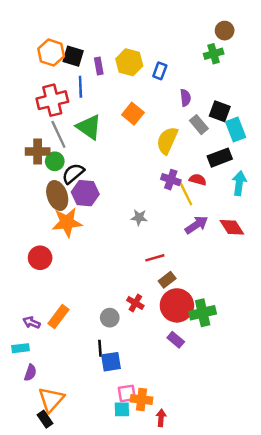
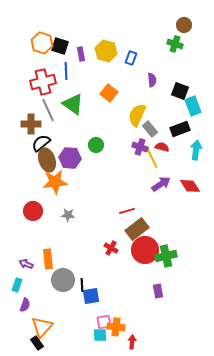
green cross: (214, 54) -> (175, 44), turned 35
gray rectangle: (199, 125) -> (150, 129), moved
green circle: (55, 161) -> (96, 145), moved
black semicircle: (73, 173) -> (41, 143), moved
gray star: (139, 217) -> (68, 215), moved
brown rectangle: (167, 280) -> (137, 229), size x1.6
orange rectangle: (58, 316) -> (48, 259), turned -42
gray circle: (110, 318) -> (63, 280), moved, size x1.5
purple rectangle: (176, 340) -> (158, 291), moved, turned 40
cyan rectangle: (21, 348) -> (17, 285), turned -64

